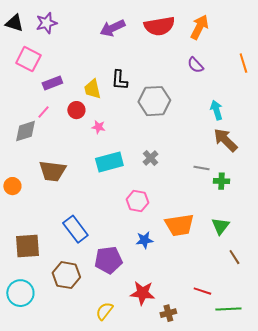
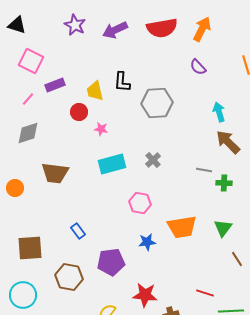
purple star: (46, 23) -> (75, 25), moved, turned -30
pink line: (43, 112) -> (28, 99), moved
blue rectangle: (75, 229) -> (78, 231), size x0.6

